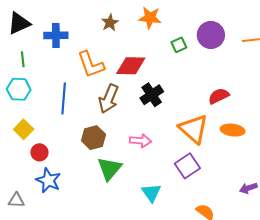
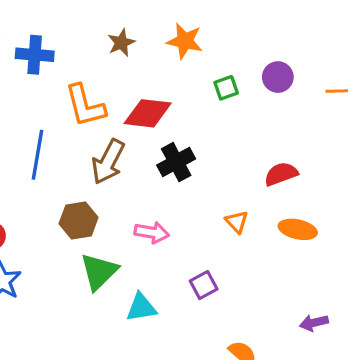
purple circle: (211, 35) -> (278, 77), size x0.7
orange triangle: (194, 129) -> (237, 222), size x0.5
purple square: (187, 166) -> (204, 285), moved, size x0.7
cyan triangle: (151, 193) -> (141, 307), moved, turned 50

